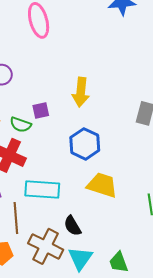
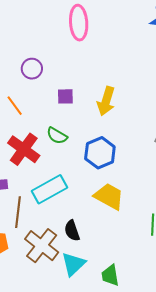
purple square: (41, 110) -> (65, 96), moved
green semicircle: (21, 125) -> (57, 136), moved
cyan rectangle: (42, 189) -> (49, 189), turned -44

